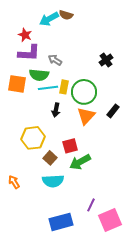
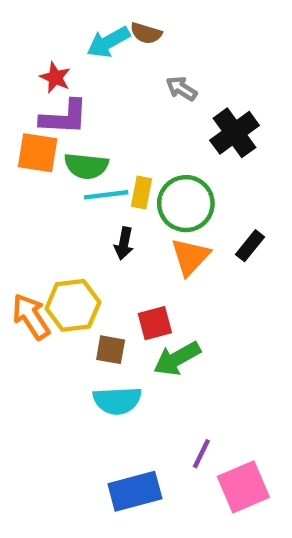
gray arrow: (55, 60) -> (181, 89), moved
black cross: (106, 60) -> (235, 133), size x1.5
orange square: (17, 84) -> (38, 153), moved
brown square: (50, 158) -> (111, 350), turned -32
orange arrow: (14, 182) -> (31, 316), moved, size x1.5

